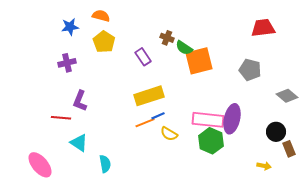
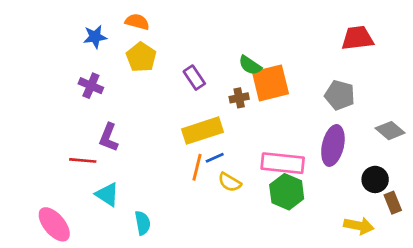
brown cross: (167, 38) -> (239, 98), moved, turned -32
purple cross: (67, 63) -> (91, 86), turned 36
purple ellipse: (232, 119) -> (333, 145), moved
orange line: (145, 123) -> (197, 167), turned -54
yellow arrow: (264, 166) -> (359, 226), size x1.5

